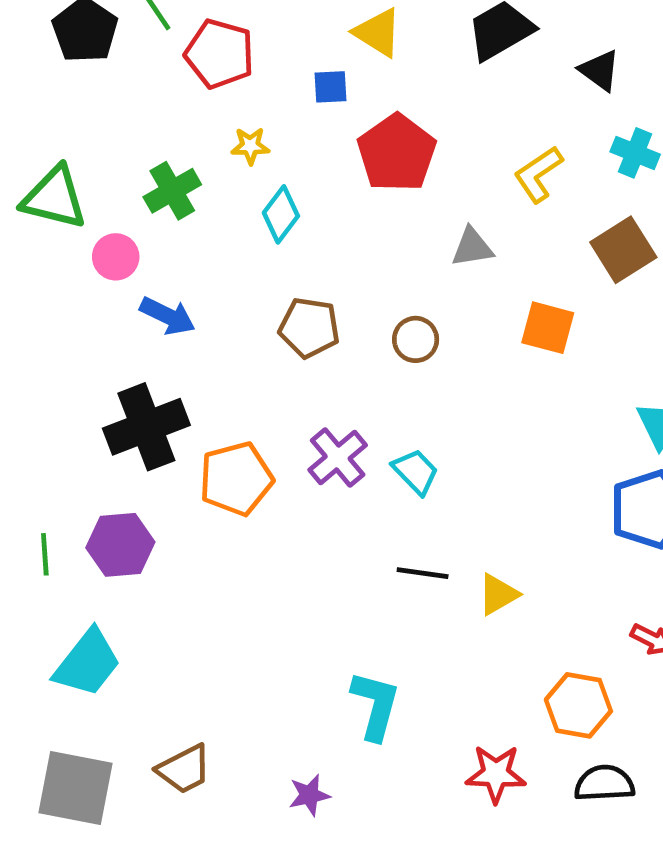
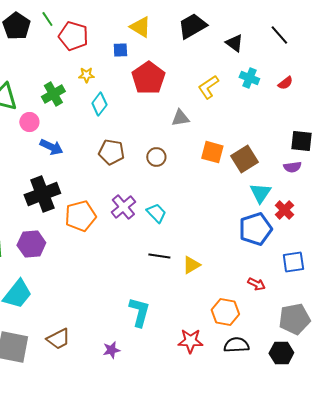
brown square: (623, 250) -> (244, 159), moved

